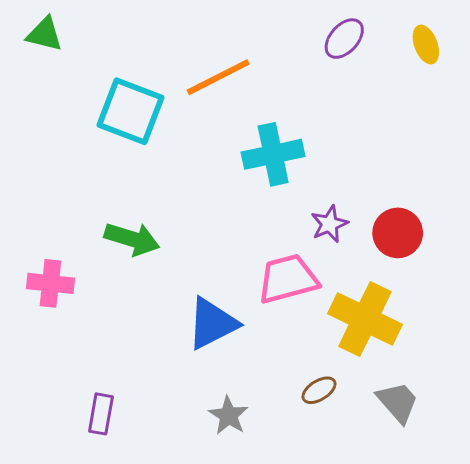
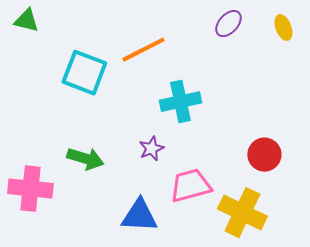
purple star: (329, 224) -> (151, 149), moved
pink cross: (50, 283) -> (30, 189), size x1.4
blue triangle: (212, 323) -> (139, 216), turned 30

